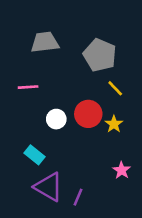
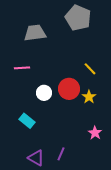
gray pentagon: (100, 55) -> (78, 18), moved
purple triangle: (49, 187) -> (36, 158), moved, size x0.7

